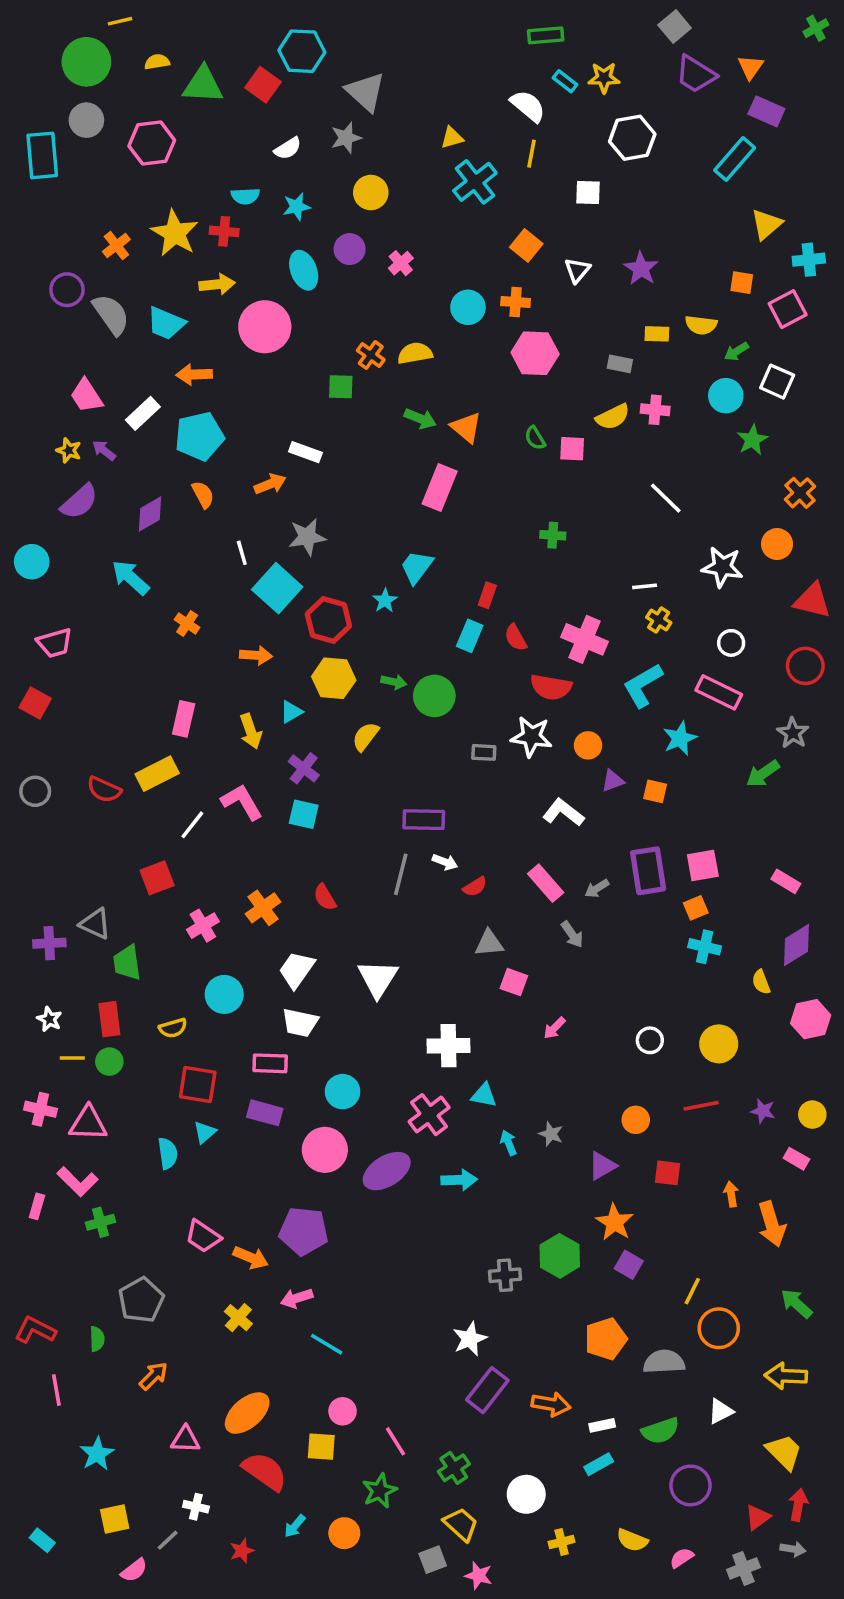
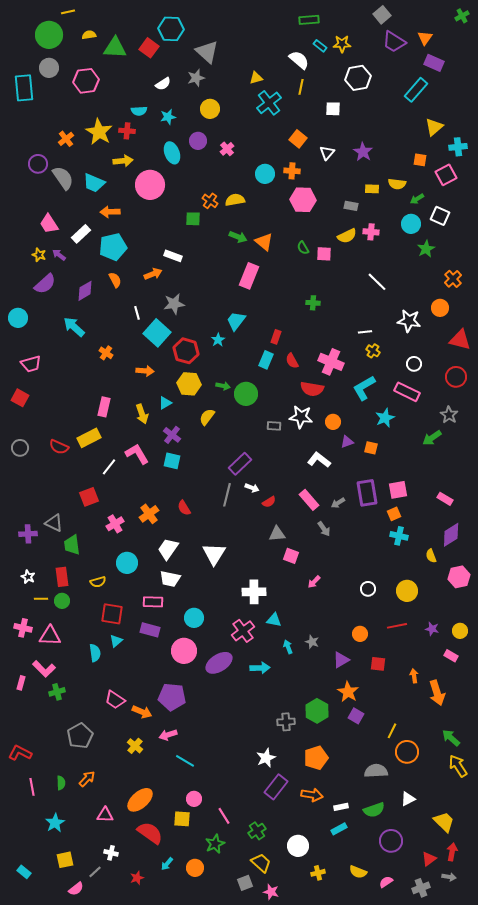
purple rectangle: (424, 820) -> (240, 464), turned -45
green semicircle: (97, 1339) -> (61, 783), moved
orange pentagon: (606, 1339) -> (316, 758), moved
yellow arrow: (786, 1376) -> (458, 766), moved, turned 55

